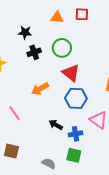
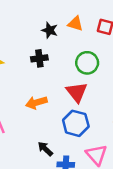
black star: (25, 32) -> (50, 30), moved
green circle: (62, 48) -> (87, 63), moved

